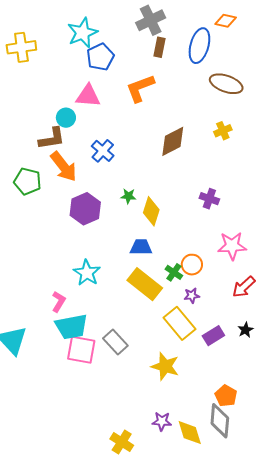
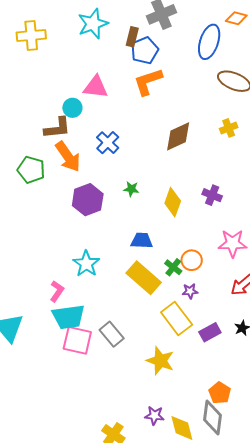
brown rectangle: (159, 47) -> (132, 37), moved
blue pentagon: (100, 57) -> (145, 50), moved
yellow diamond: (151, 211) -> (173, 202), moved

